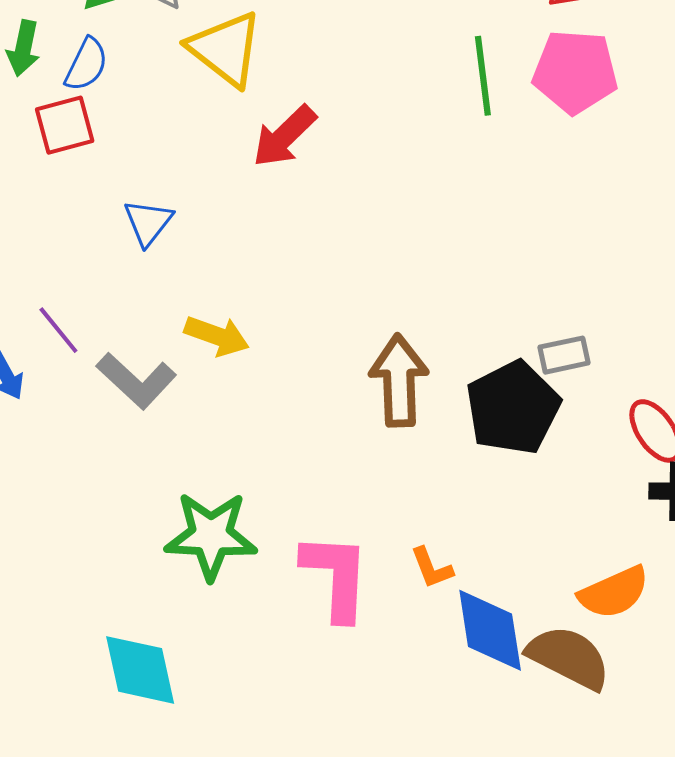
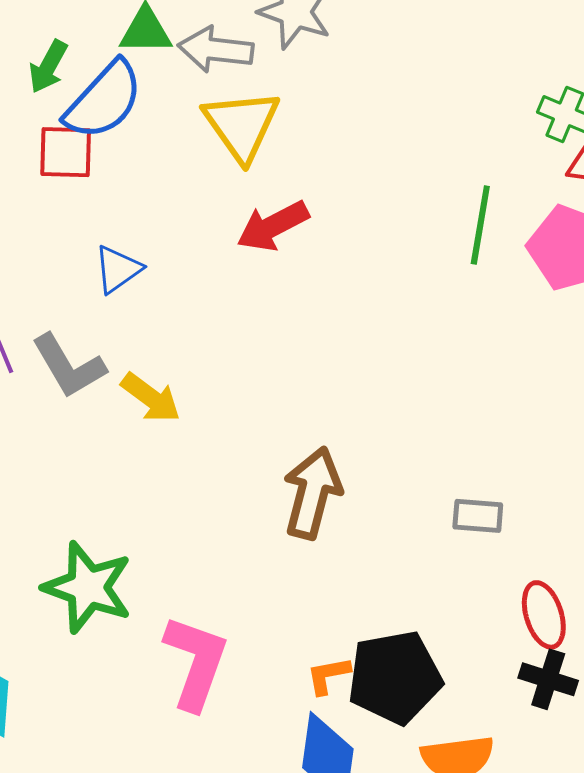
blue semicircle: (86, 65) -> (104, 100), size x1.6
gray L-shape: (136, 381) -> (69, 366), moved
black pentagon: (513, 408) -> (395, 677), moved
orange L-shape: (432, 568) -> (328, 675), moved, turned 84

